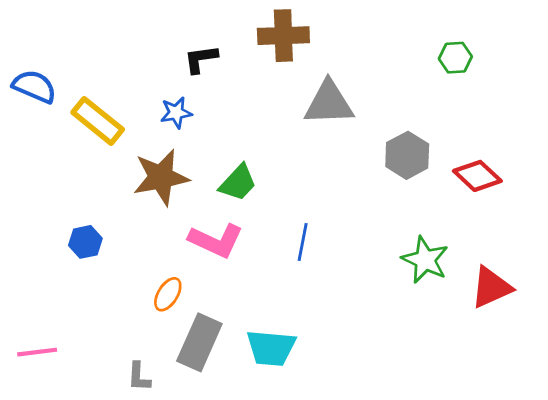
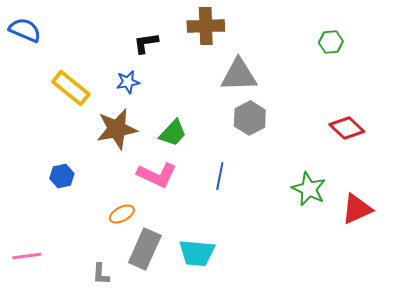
blue semicircle: (34, 86) -> (25, 30), moved
gray hexagon: (407, 155) -> (250, 118), moved
orange ellipse: (168, 294) -> (122, 214), turned 30

